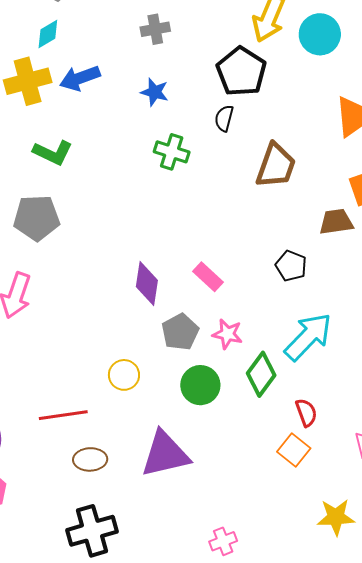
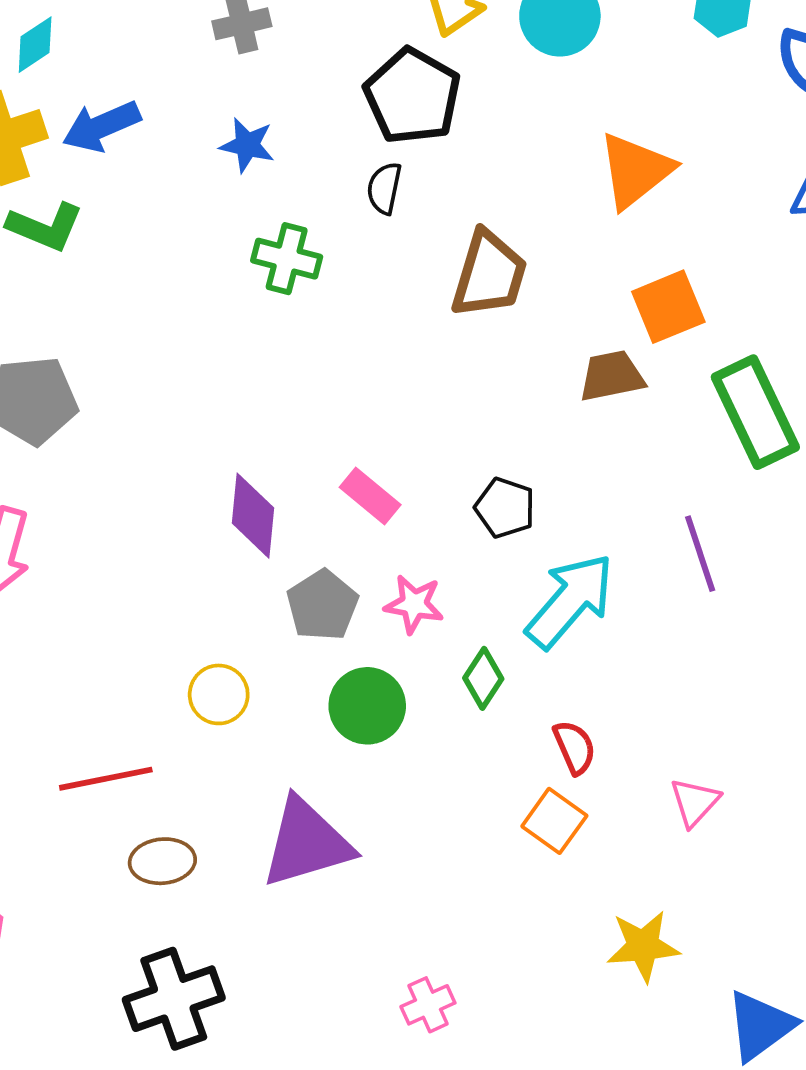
green L-shape: (53, 153) -> (45, 227), moved
black pentagon: (291, 266) -> (505, 508), moved
green diamond: (261, 374) -> (483, 678), size x0.7

